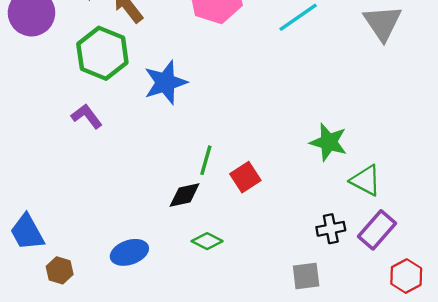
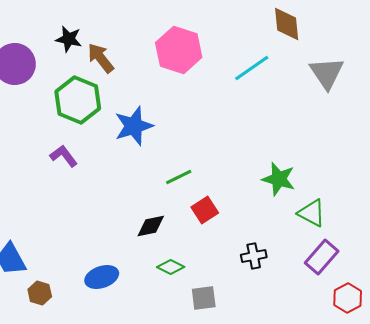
green line: (206, 160) -> (179, 177), moved, turned 48
black cross: (331, 229) -> (254, 256), moved
gray square: (306, 276) -> (204, 298), moved

